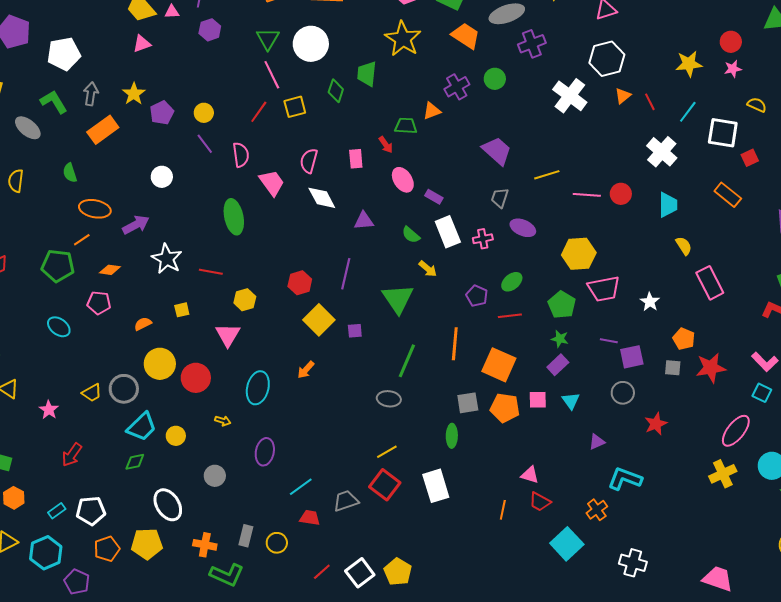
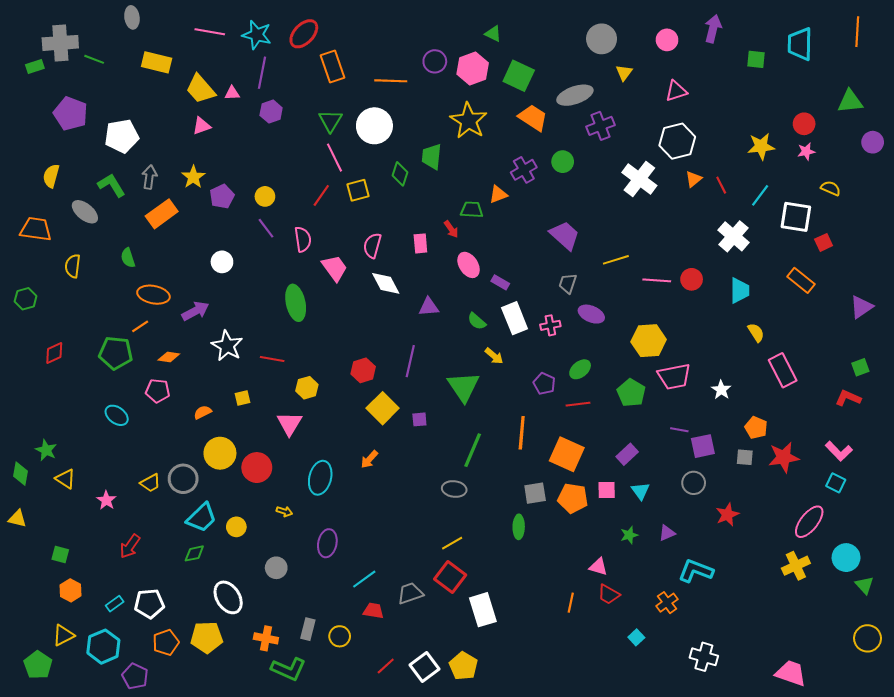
green star: (560, 339) -> (629, 535), moved, turned -30
white rectangle: (436, 486) -> (483, 610), moved
cyan square: (567, 544) -> (636, 637), size x0.5

